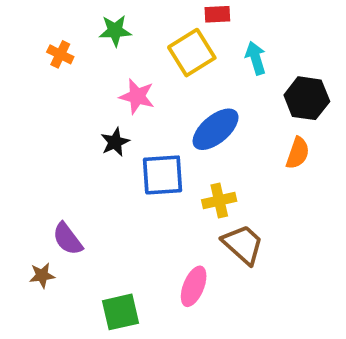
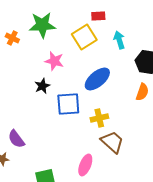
green star: (115, 31) -> (42, 25), size x1.5

